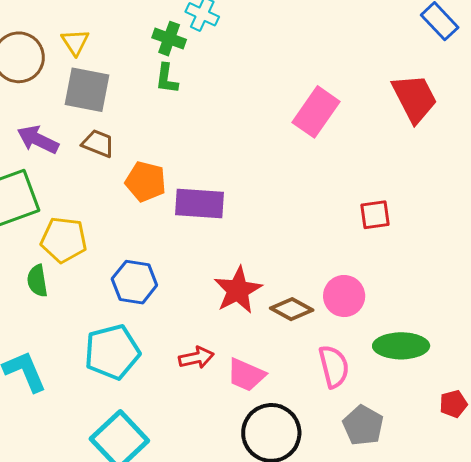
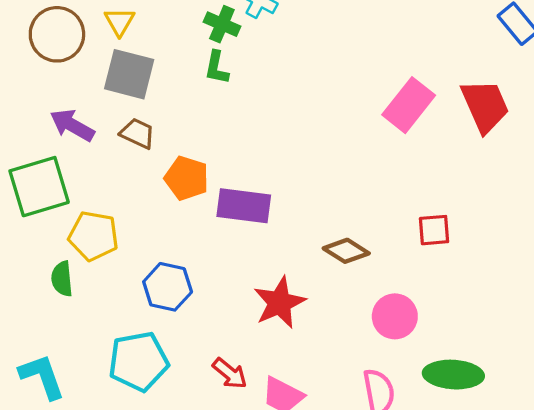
pink rectangle: (316, 112) -> (409, 105), moved
brown diamond: (292, 309) -> (346, 251), moved
red arrow: (196, 358) -> (230, 373), turned 48

